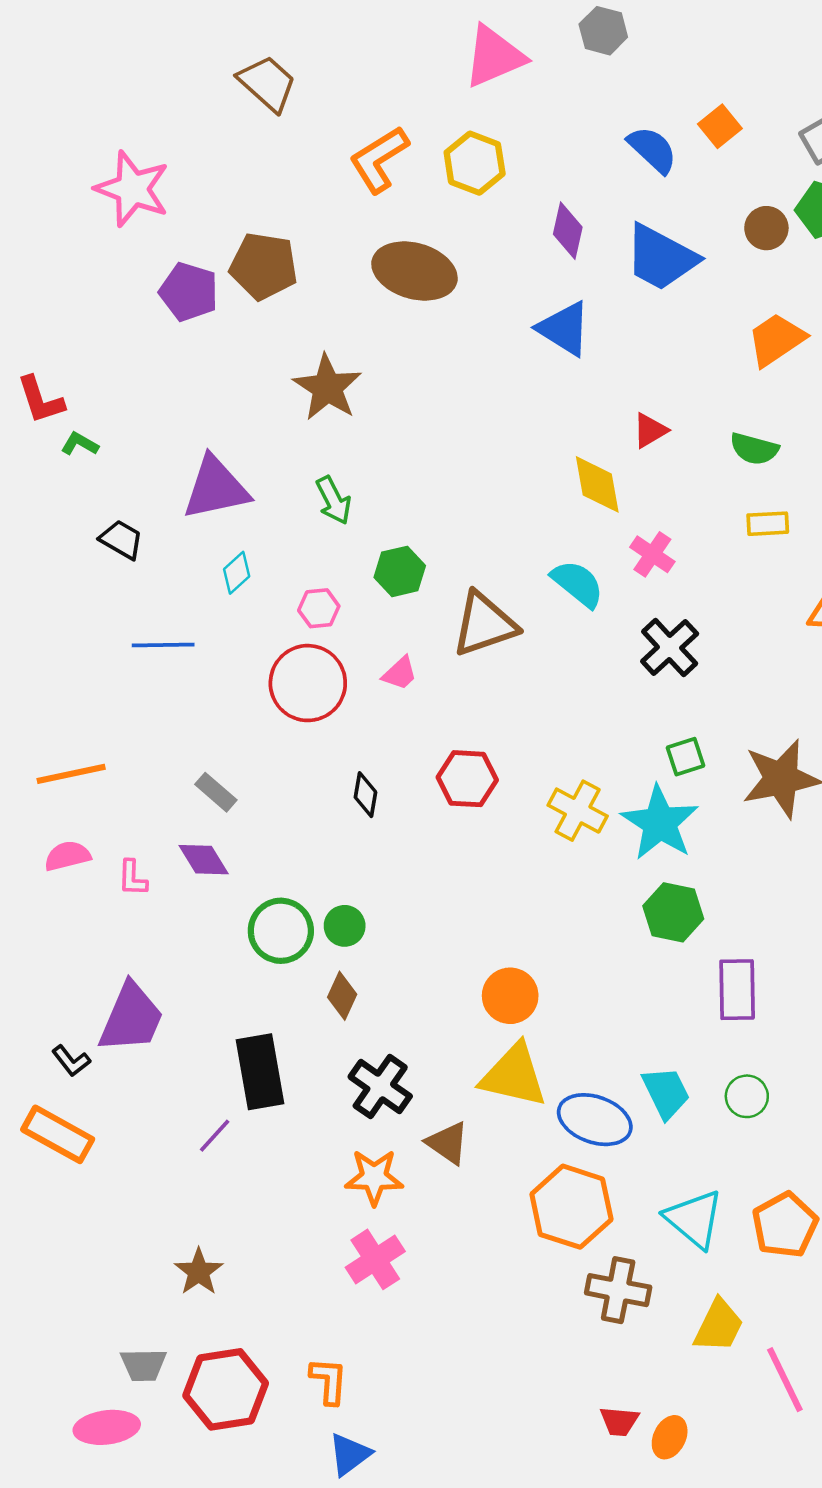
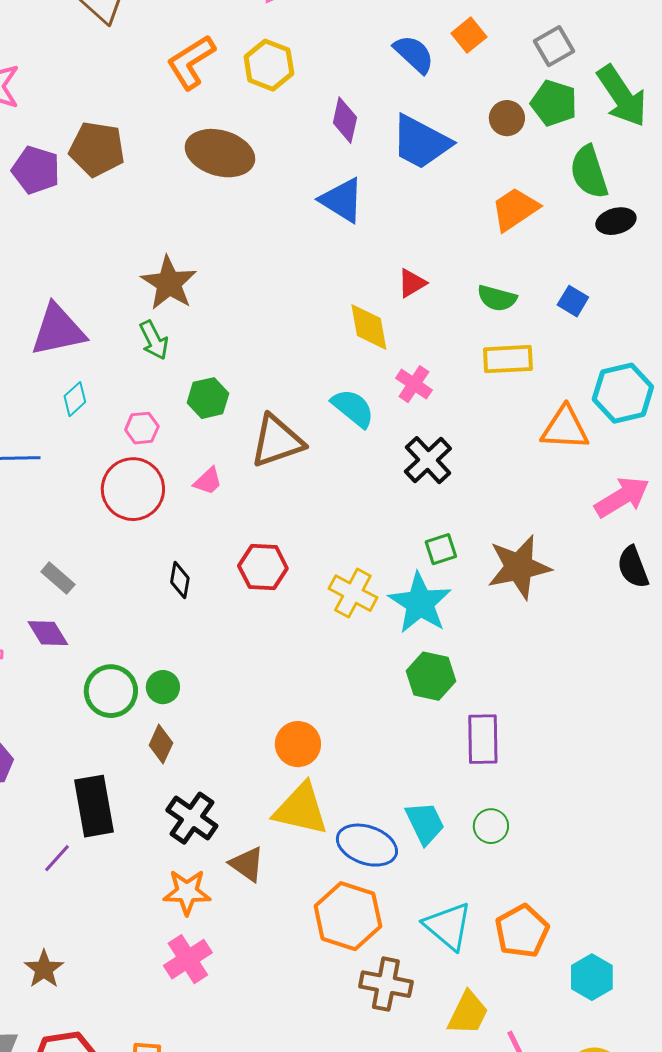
brown star: (327, 388) -> (169, 283), moved
yellow rectangle: (768, 524) -> (508, 359), size x1.4

